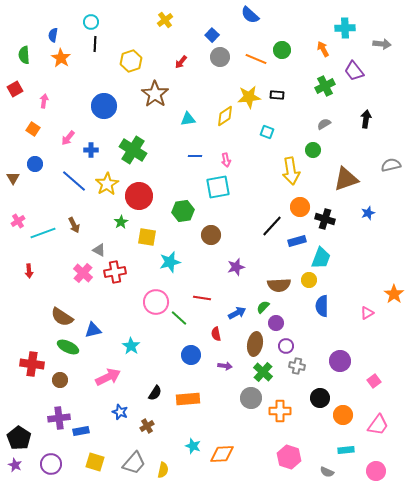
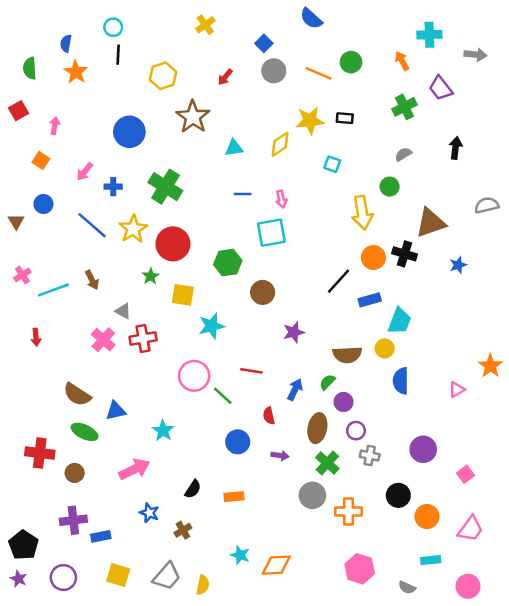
black cross: (325, 219) -> (405, 254), moved
blue arrow: (237, 313) -> (295, 390), turned -36
orange rectangle: (188, 399) -> (234, 497), size x0.7

